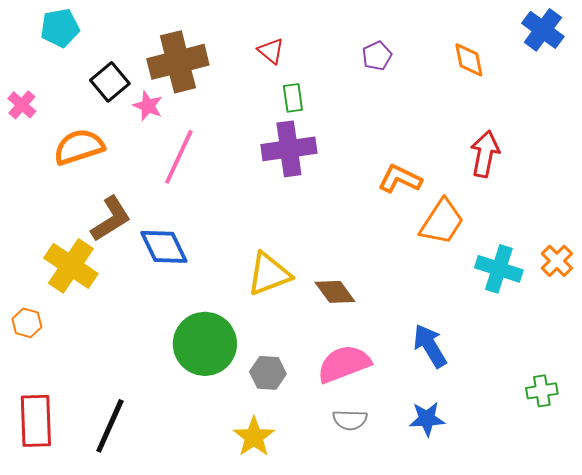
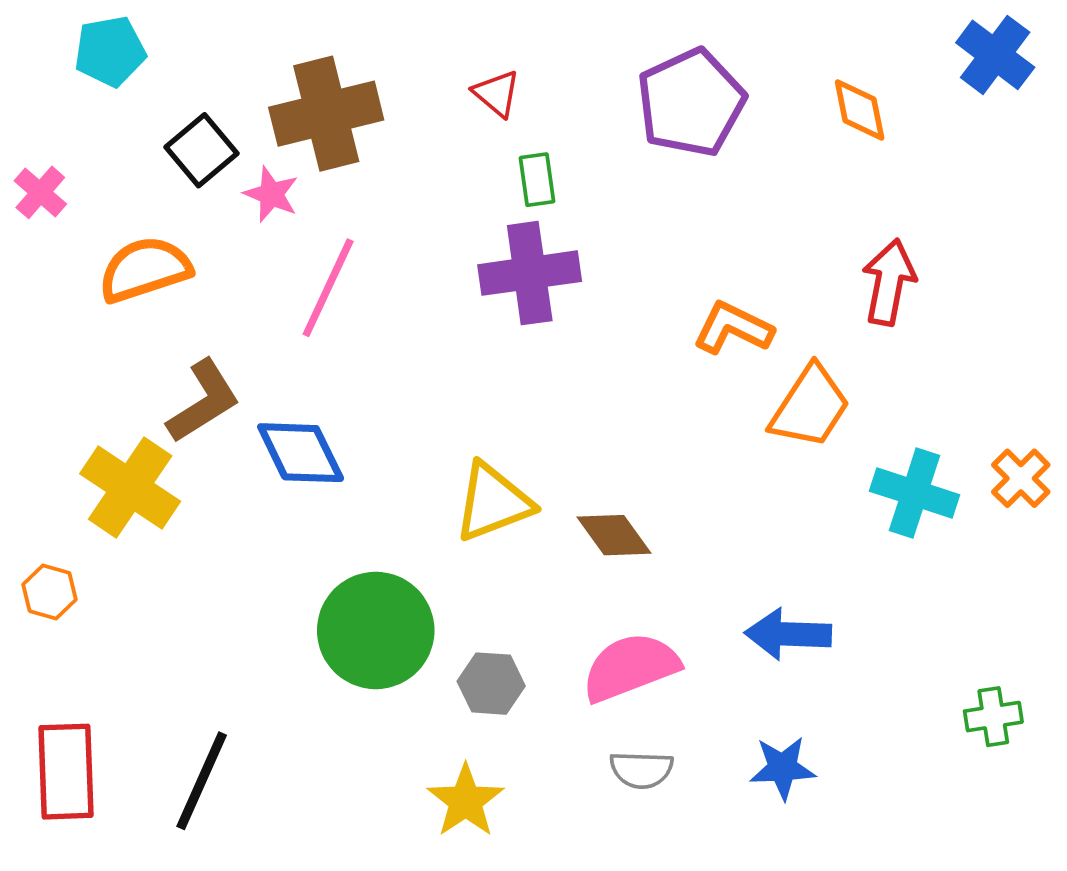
purple pentagon: (377, 56) -> (691, 103), size x2.0
blue arrow: (430, 346) -> (788, 634), turned -57

